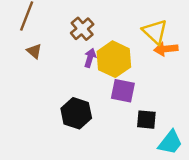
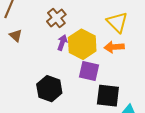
orange arrow: (166, 49) -> (114, 47), moved
black square: (146, 120) -> (108, 96), size x1.4

